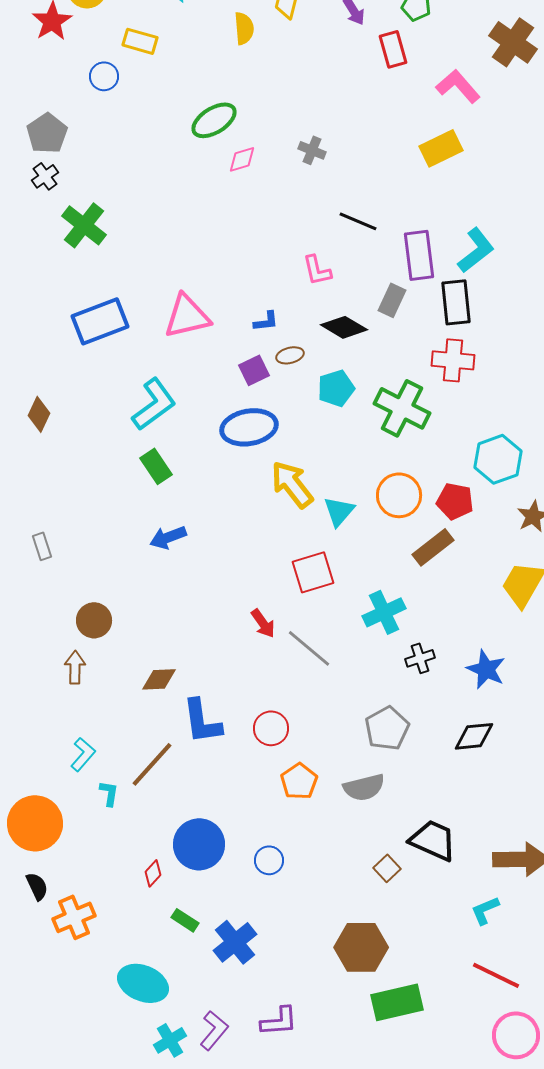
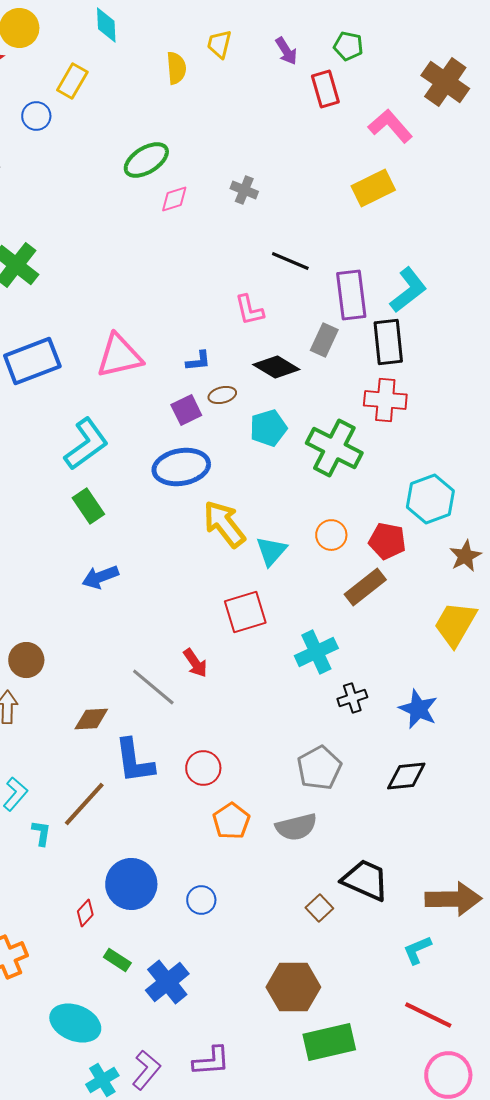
yellow rectangle: (140, 41) -> (72, 81), turned -76
orange circle: (399, 495) -> (331, 535), size x0.7
gray line: (309, 648) -> (153, 687), moved

